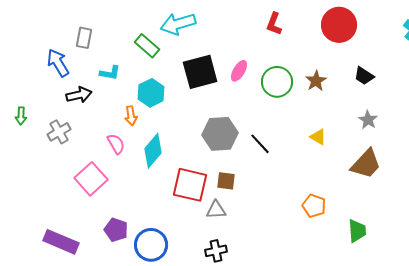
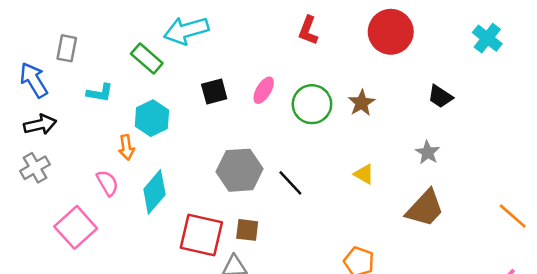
black square: (200, 72) -> (214, 91), size x0.6
black trapezoid: (364, 76) -> (440, 97), moved
black arrow: (79, 95) -> (40, 124), moved

